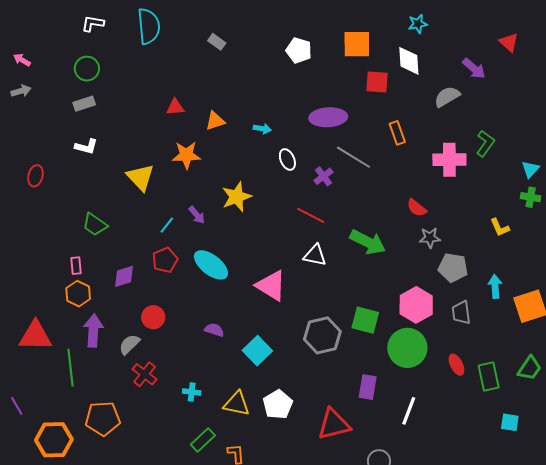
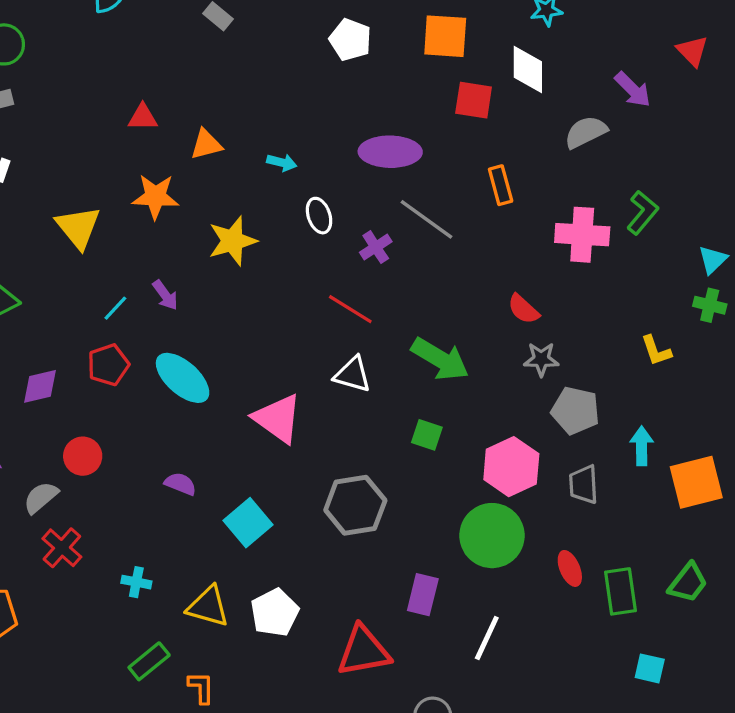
yellow star: (237, 197) -> (232, 241), moved
green square: (365, 320) -> (427, 435), moved, size x0.7

